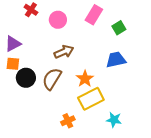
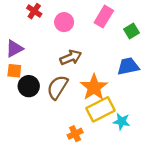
orange star: (85, 79) -> (94, 87), size x1.4
cyan star: (114, 120) -> (122, 122), moved

